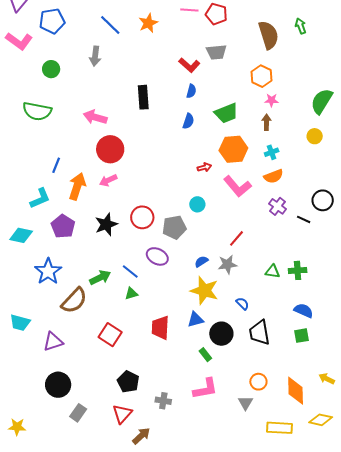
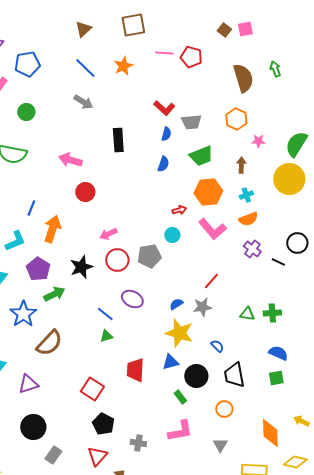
gray trapezoid: (216, 52) -> (191, 122), moved
gray arrow: (95, 56) -> (83, 102), moved, turned -66
pink star: (272, 100) -> (258, 141), moved
yellow circle: (315, 136) -> (289, 179), size x2.0
red circle: (110, 149) -> (85, 192), size x0.7
pink arrow: (108, 180) -> (108, 234), moved
cyan circle: (197, 204) -> (172, 235), moved
gray pentagon: (174, 227) -> (149, 256), moved
green arrow: (100, 277) -> (54, 294), moved
red square: (110, 335) -> (92, 389), moved
orange circle: (258, 382) -> (224, 409), moved

